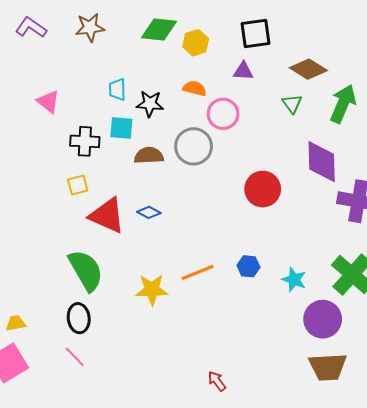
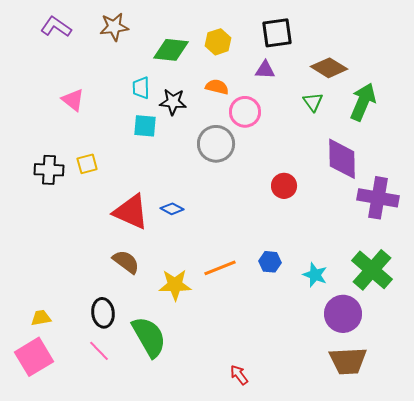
green diamond: (159, 29) -> (171, 50), moved
black cross: (85, 141) -> (49, 170), moved
brown semicircle: (149, 156) -> (126, 262), moved, turned 40
yellow square: (78, 185) -> (87, 164), moved
red circle: (263, 189) -> (284, 186), size x0.7
green semicircle: (86, 270) -> (149, 337), moved

